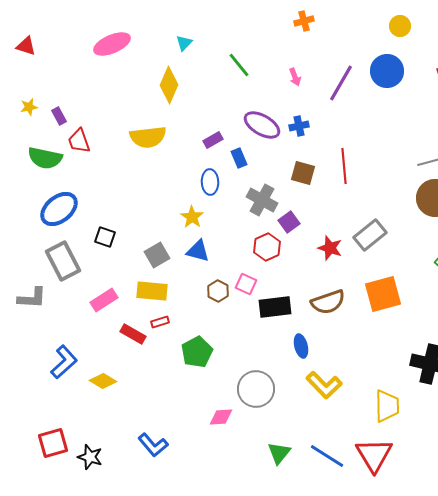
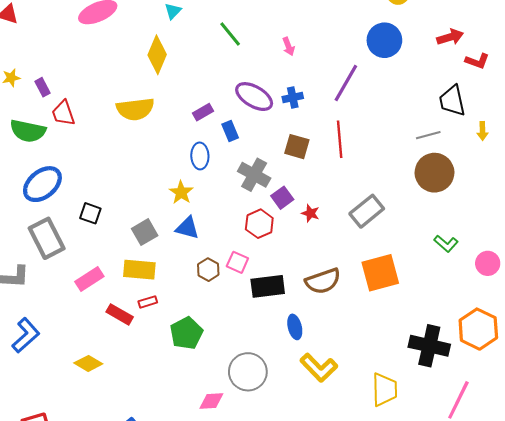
purple line: (341, 83) -> (346, 83), moved
red star: (330, 248) -> (310, 213), moved, size x0.7
blue L-shape: (64, 362) -> (26, 335), moved

